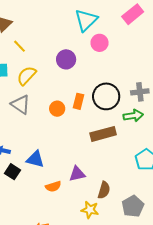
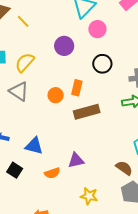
yellow line: (19, 46) -> (23, 21), moved
black circle: (106, 96) -> (102, 64), moved, size x0.7
brown rectangle: (103, 134) -> (87, 112), moved
black square: (12, 172) -> (15, 170), moved
brown semicircle: (104, 190) -> (124, 168), moved, turned -72

